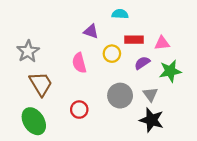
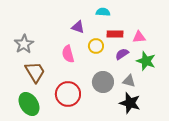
green star: (170, 71) -> (146, 61), turned 30
gray triangle: (150, 94) -> (129, 81), turned -40
red circle: (79, 110) -> (68, 94), size x1.6

